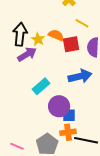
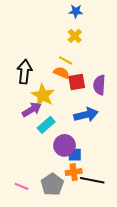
yellow line: (82, 23) -> (66, 60), moved
yellow star: (38, 39) -> (43, 95), moved, size x1.6
purple arrow: (27, 54) -> (32, 110), moved

